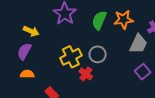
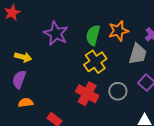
gray circle: (98, 54) -> (118, 91), moved
yellow cross: (71, 57) -> (95, 62), moved
red cross: (86, 74) -> (87, 94), size x1.5

